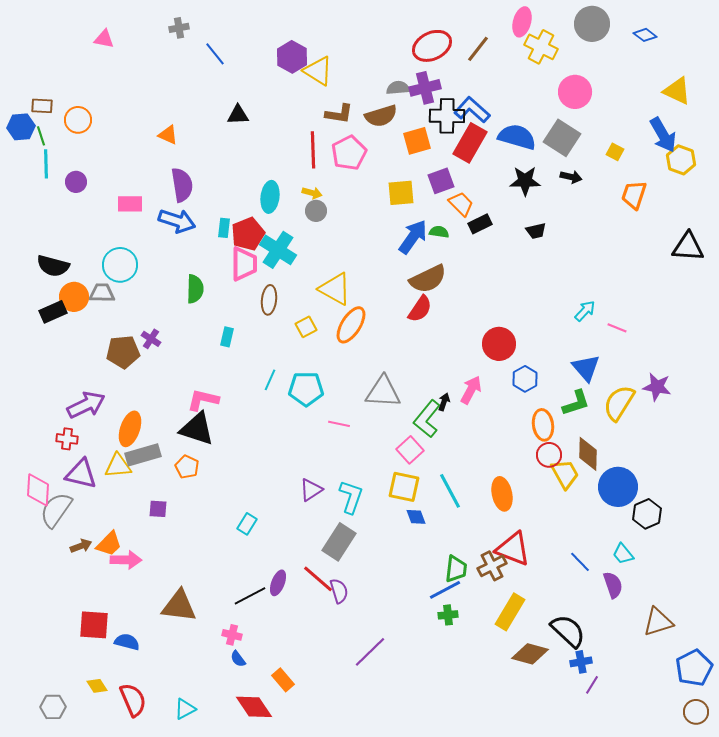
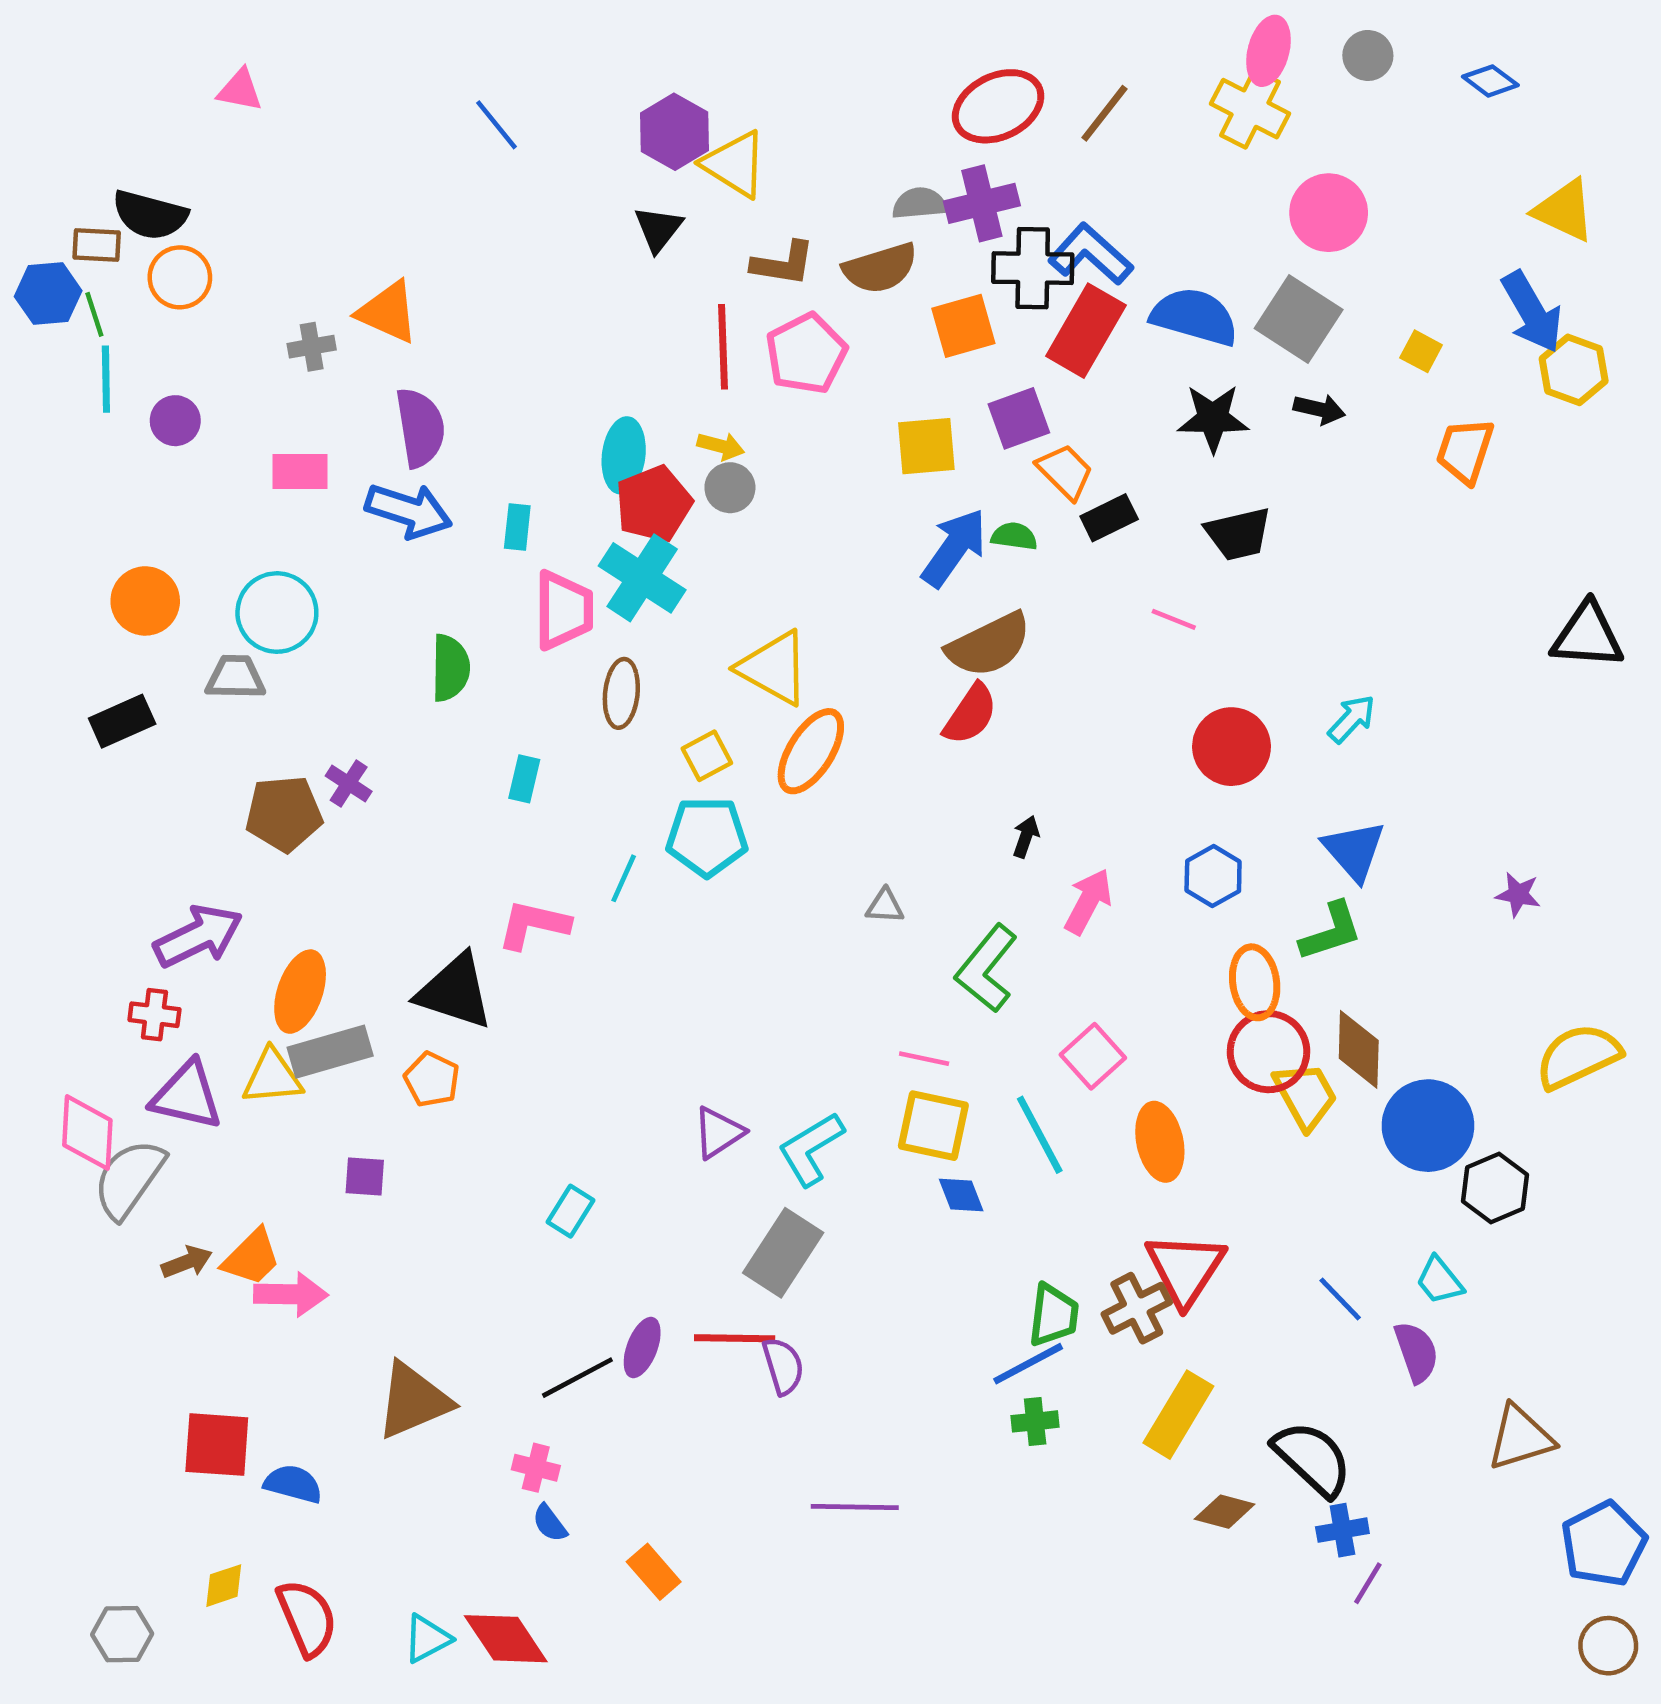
pink ellipse: (522, 22) -> (1268, 51), moved
gray circle: (592, 24) -> (1368, 55), size x0.6
gray cross: (179, 28) -> (312, 347), moved
black triangle: (238, 115) -> (658, 229), moved, turned -50
orange triangle: (168, 135) -> (388, 312), size x1.4
black trapezoid: (536, 231) -> (1238, 534), size x1.4
red pentagon: (248, 234) -> (654, 504), moved
black triangle: (688, 247) -> (1587, 636), moved
black semicircle: (53, 266) -> (150, 215), moved
orange circle: (74, 297) -> (145, 601), moved
pink line: (617, 328) -> (1174, 619), moved
red circle: (499, 344) -> (1232, 747), moved
purple star: (657, 387) -> (1518, 894), size x0.7
cyan pentagon: (306, 389) -> (707, 837), moved
gray triangle: (383, 392) -> (885, 906), size x0.5
pink L-shape: (203, 400) -> (533, 925), moved
black arrow: (444, 402) -> (1026, 837), moved
yellow semicircle: (619, 403) -> (1578, 1056), moved, turned 33
pink line: (339, 424) -> (924, 1059), moved
pink square: (410, 450) -> (1093, 1056), moved
red circle: (549, 455) -> (1268, 1052), size x1.4
cyan L-shape: (351, 497) -> (811, 1149), turned -140
red triangle: (513, 549) -> (1185, 1269), turned 42
red line: (318, 579) -> (735, 1338), turned -40
brown triangle: (179, 606) -> (413, 1401), turned -30
purple line: (370, 652) -> (855, 1507), turned 45
brown diamond: (530, 654) -> (1225, 1512), size x0.7
yellow diamond: (97, 686) -> (224, 1586), turned -75
red diamond: (254, 707) -> (506, 1639), moved

